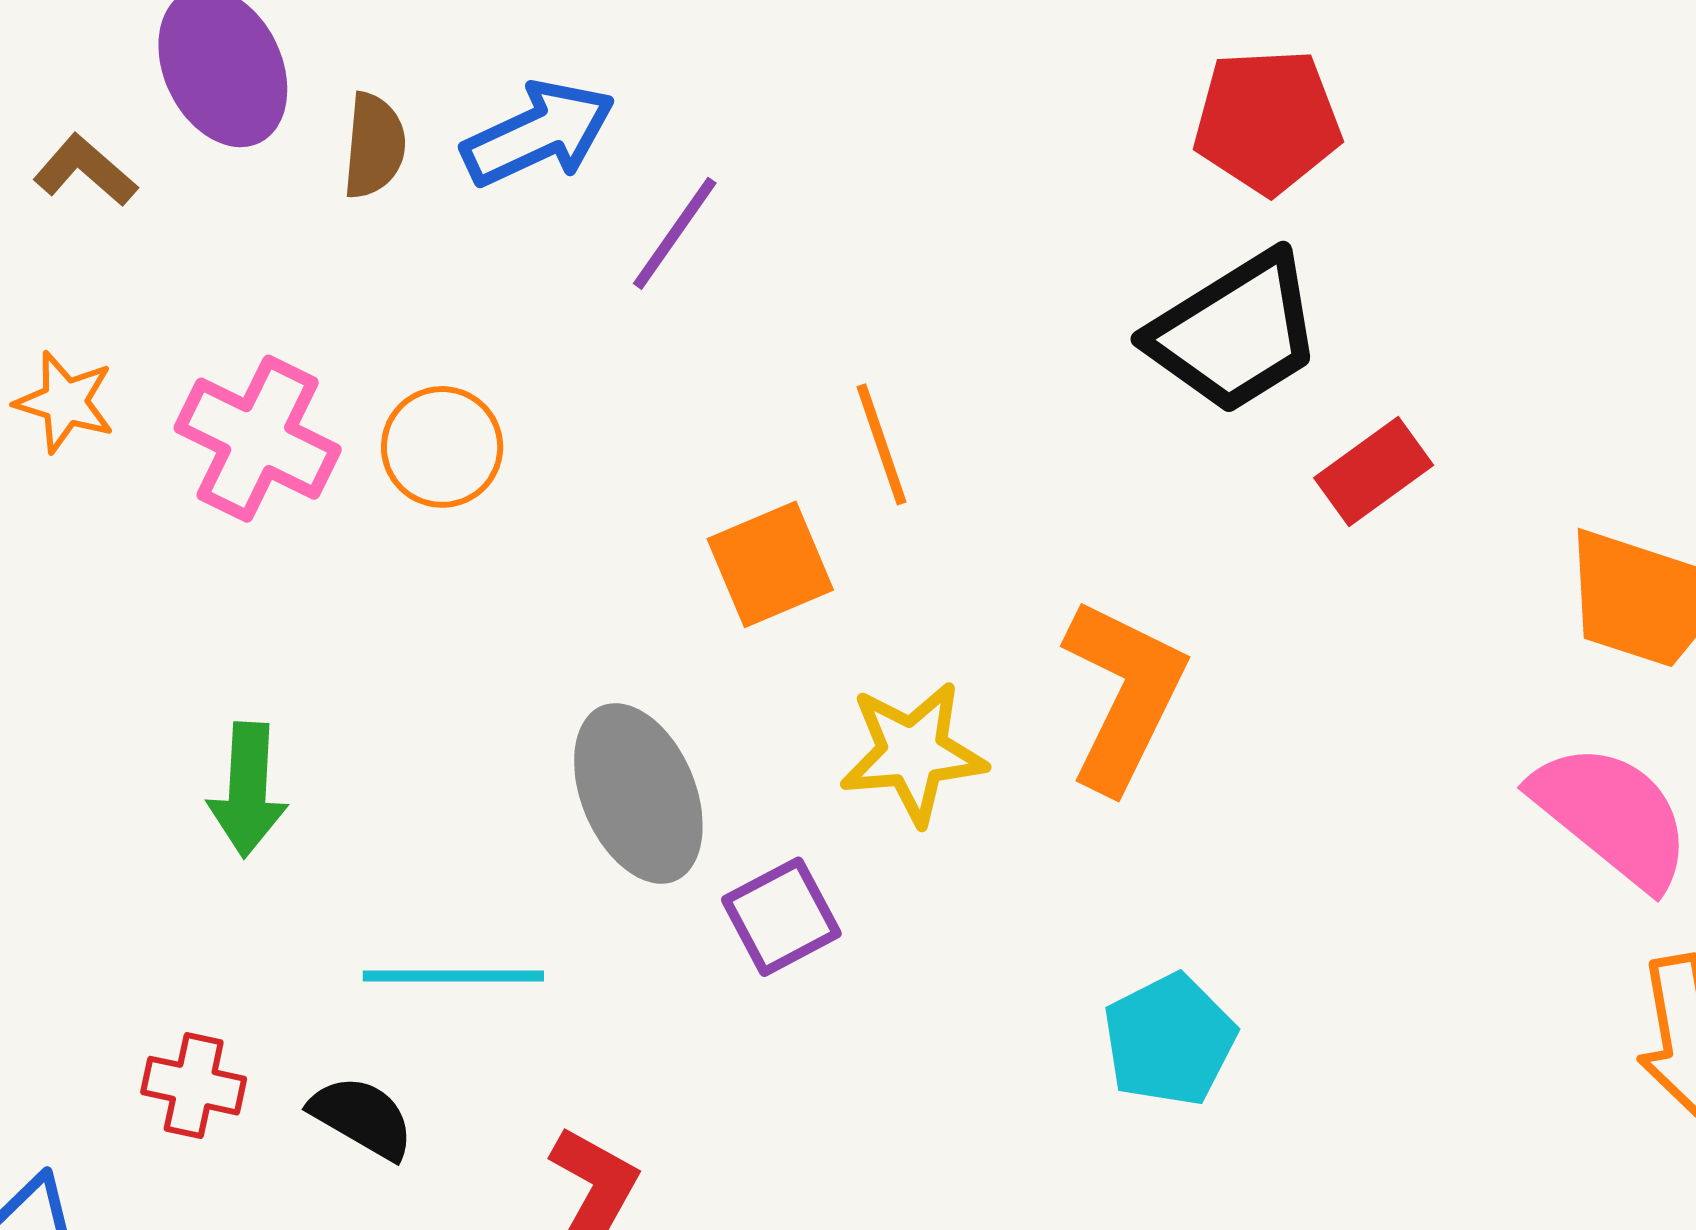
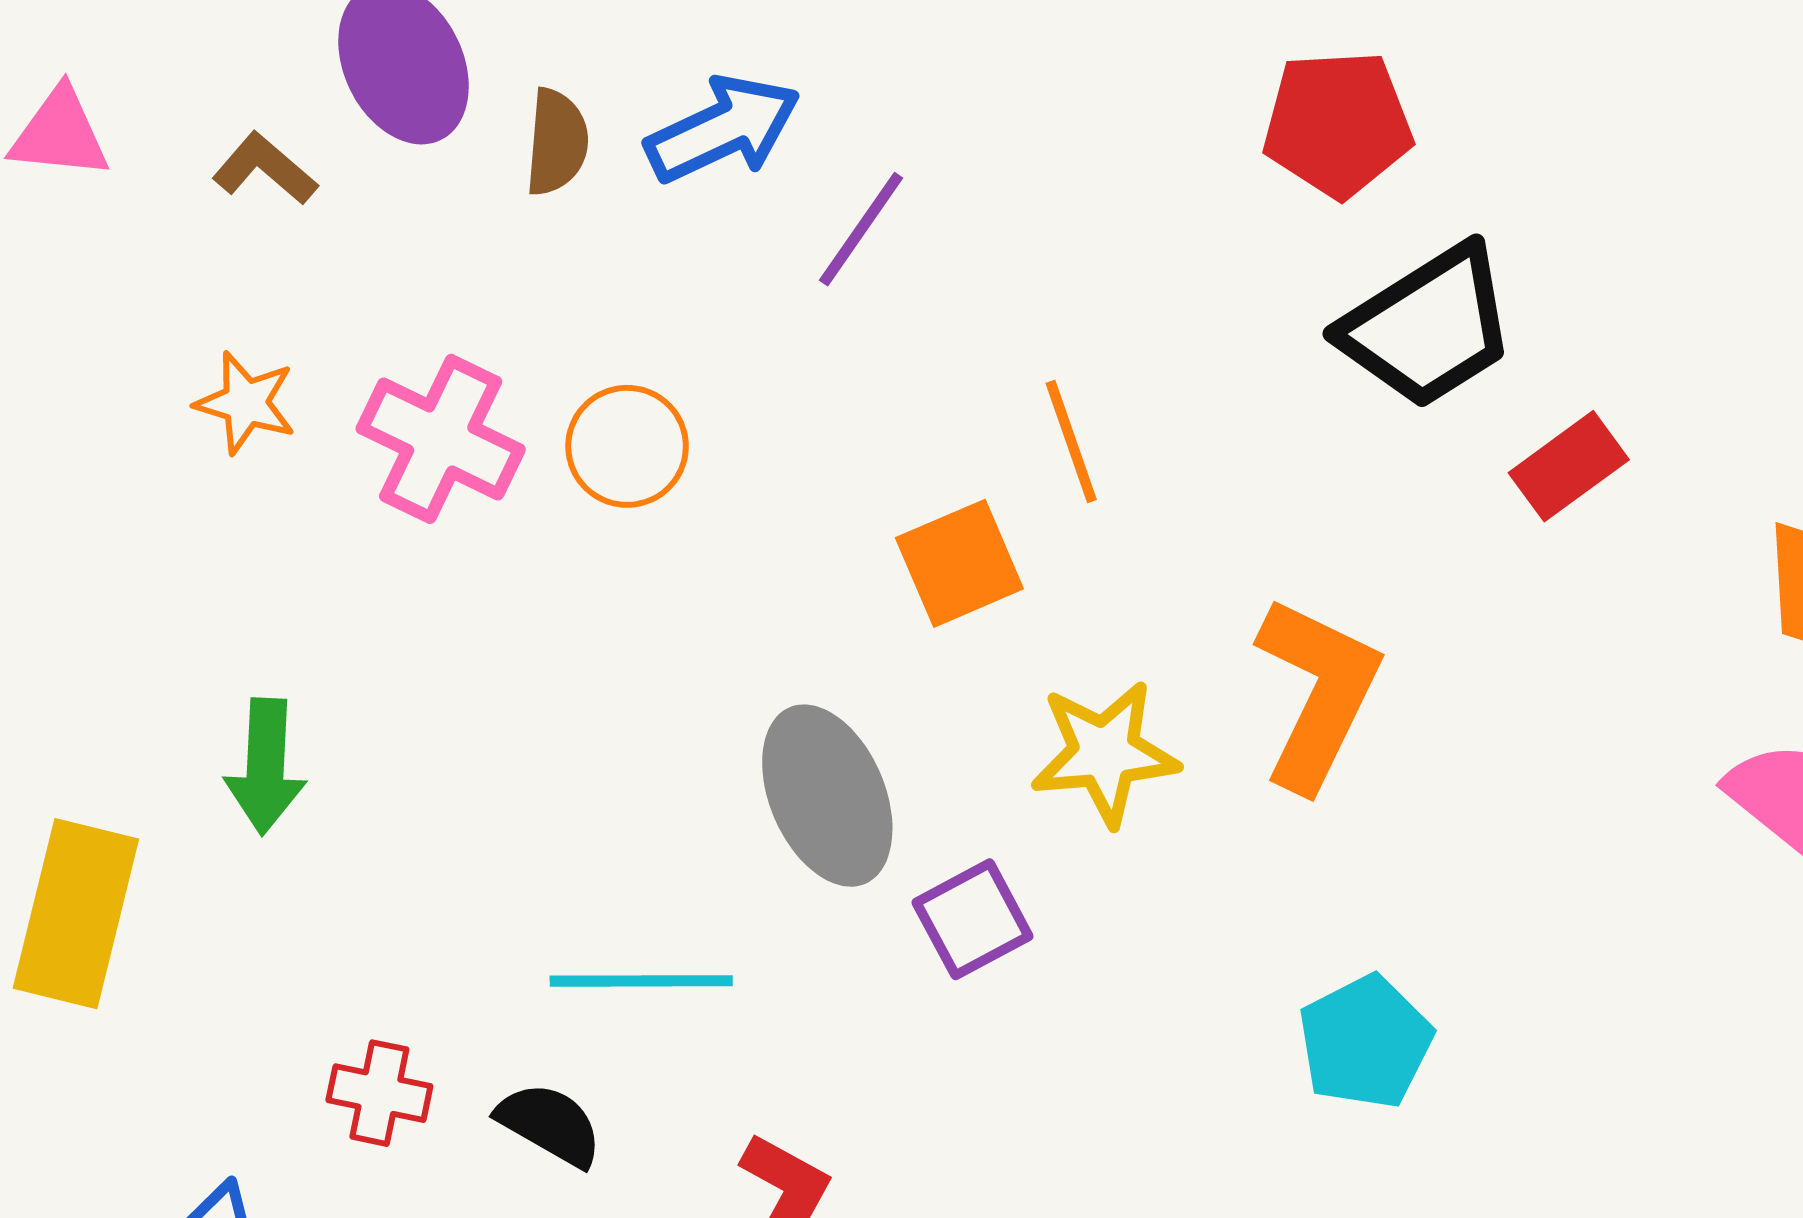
red pentagon: (1267, 121) -> (1338, 124), moved
green arrow: (248, 790) -> (265, 767), moved

